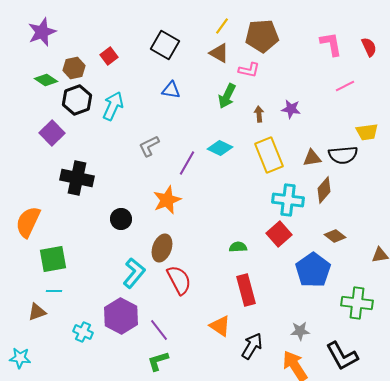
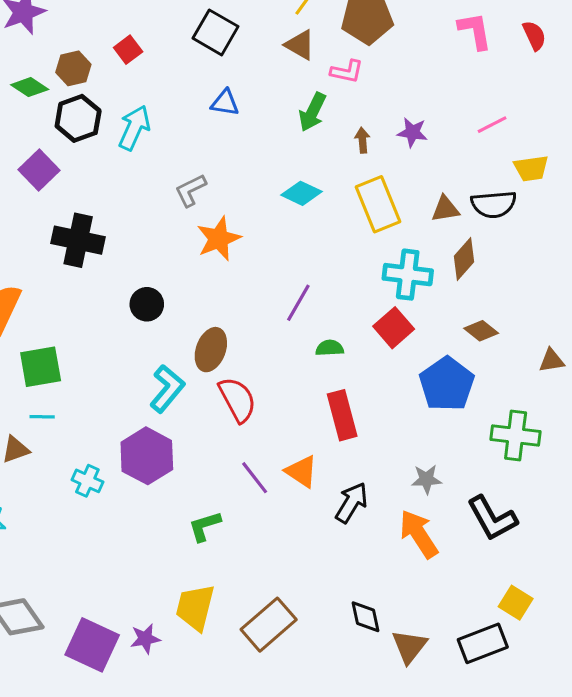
pink line: (345, 86) -> (492, 125), moved
purple line: (187, 163) -> (298, 303), moved
orange star: (167, 200) -> (219, 239), moved
purple line: (159, 330) -> (255, 478), moved

